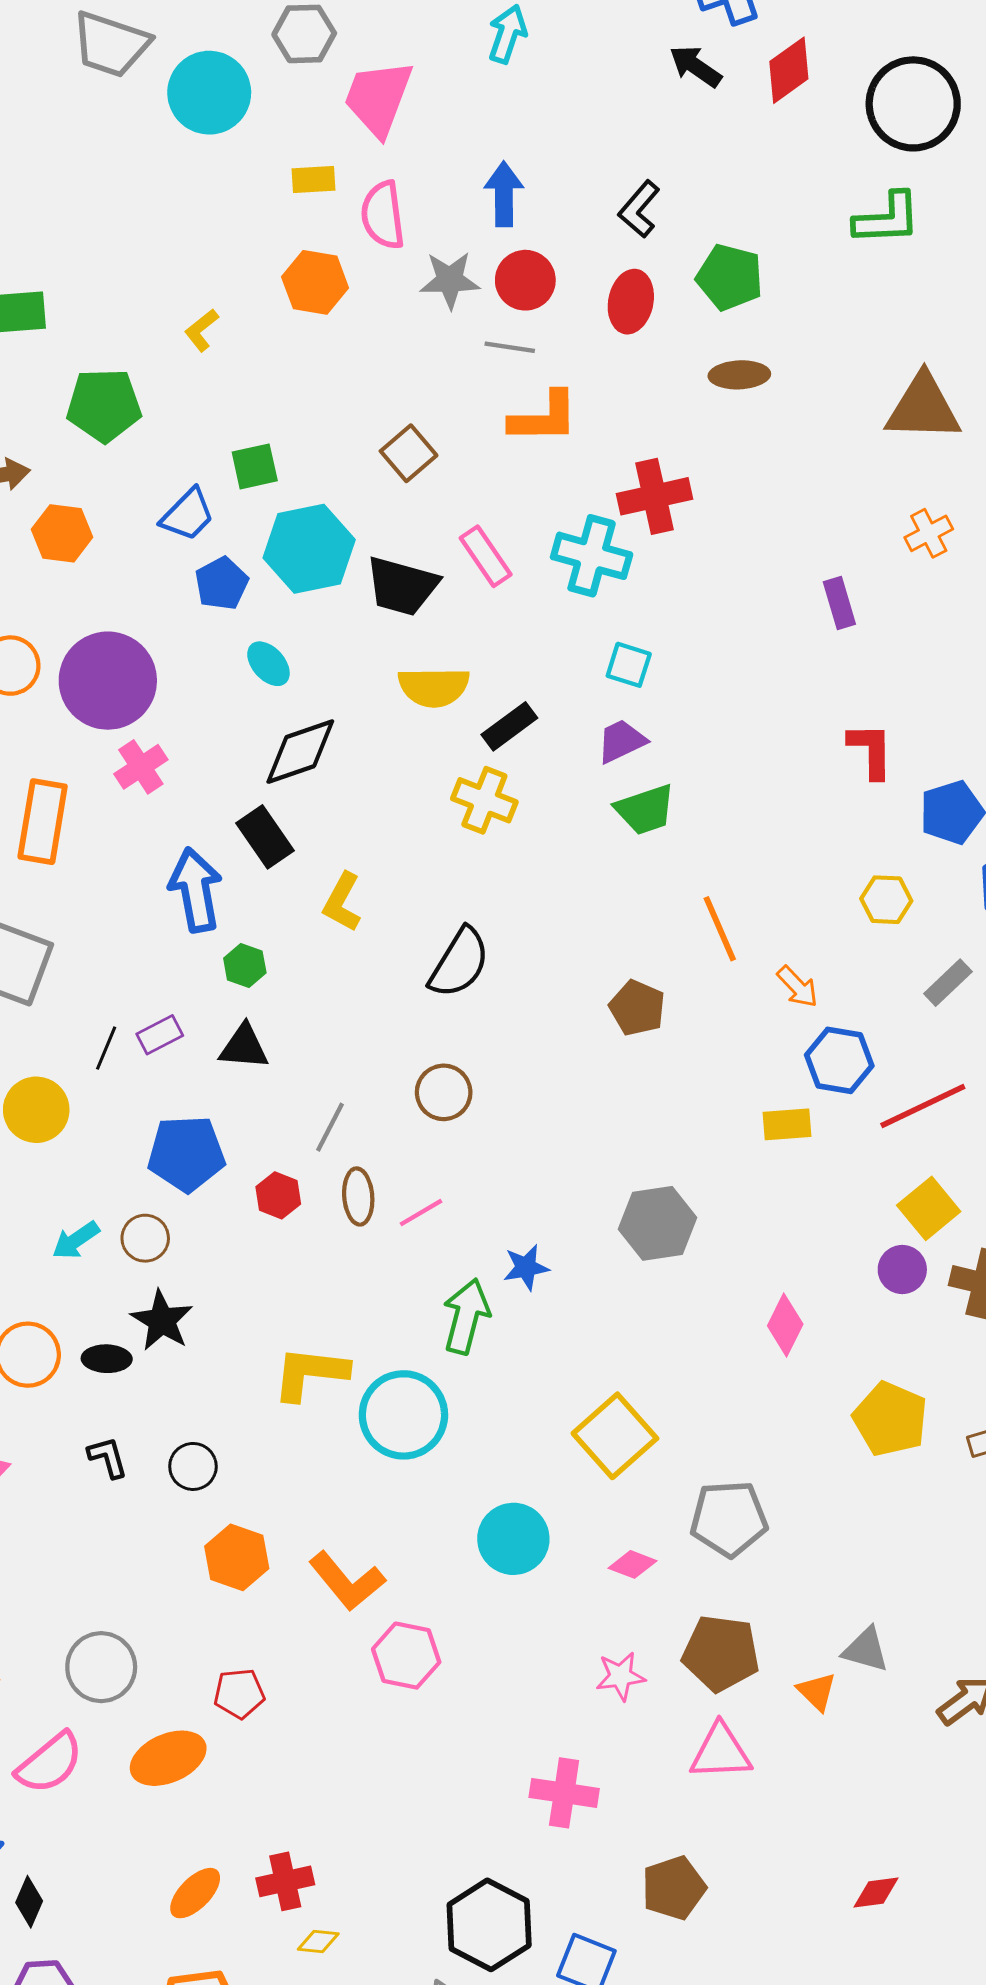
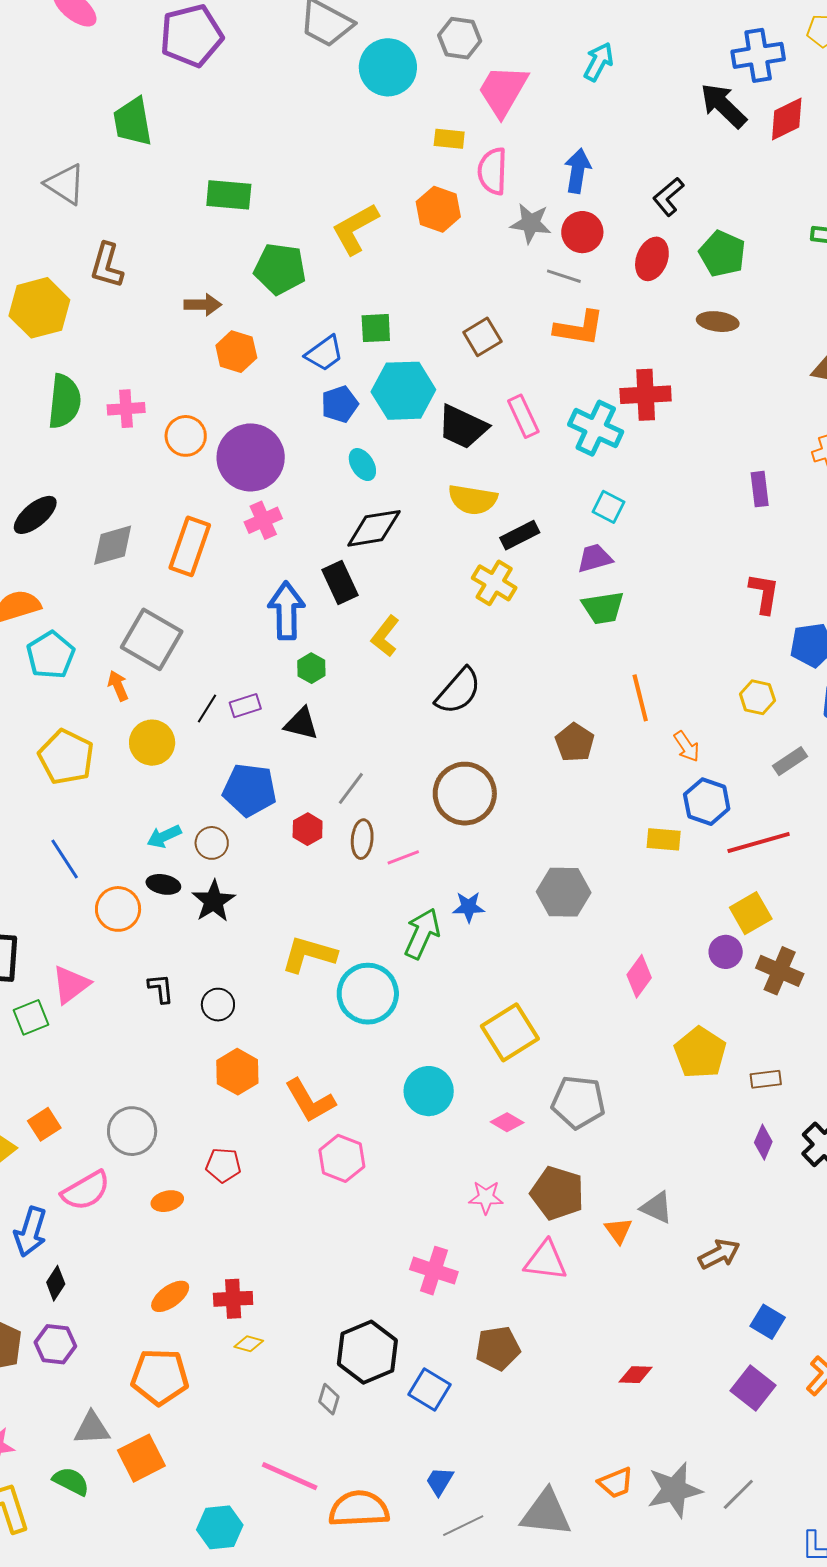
black arrow: (695, 66) -> (723, 106), size x1.4
yellow L-shape: (201, 330) -> (355, 229), size x1.8
brown circle: (444, 1092) -> (465, 794), moved, size x1.6
black ellipse: (107, 1359) -> (163, 884), moved
orange ellipse: (168, 1758) -> (167, 1201), size x0.6

